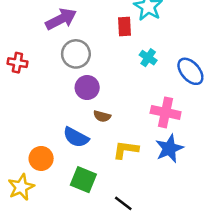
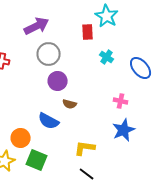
pink cross: (166, 112) -> (121, 101), size x0.6
yellow L-shape: (126, 150) -> (85, 148), moved
green square: (83, 180) -> (37, 160), moved

